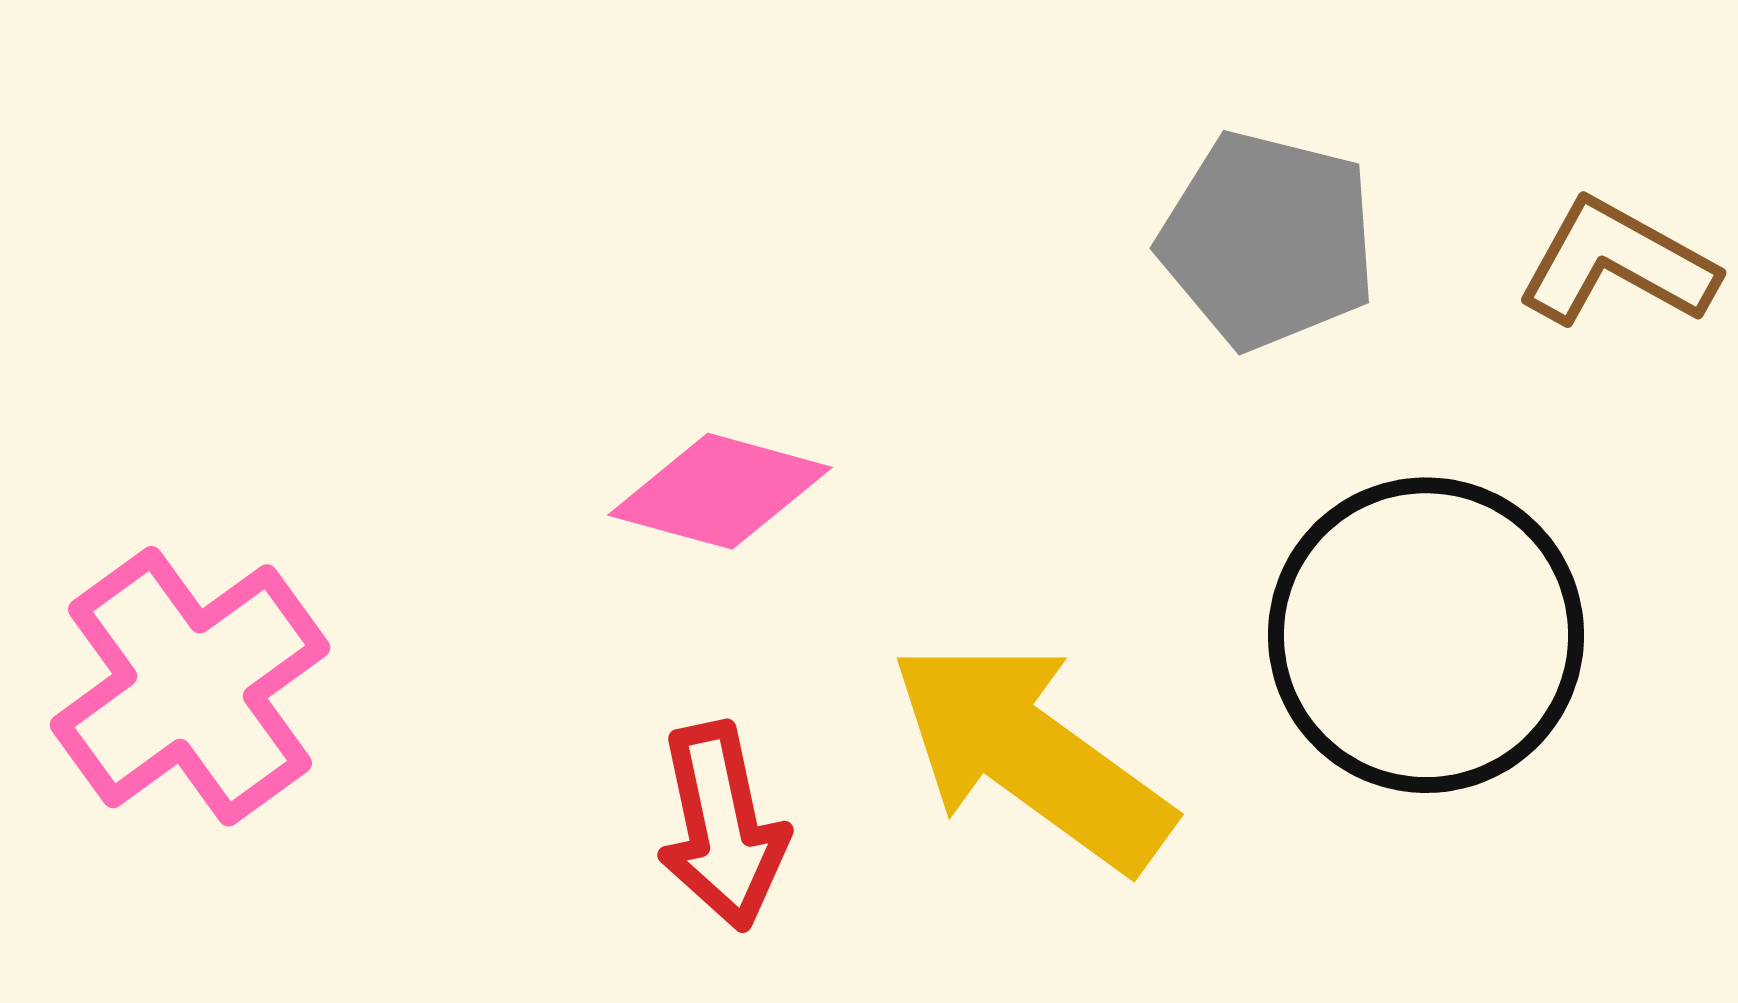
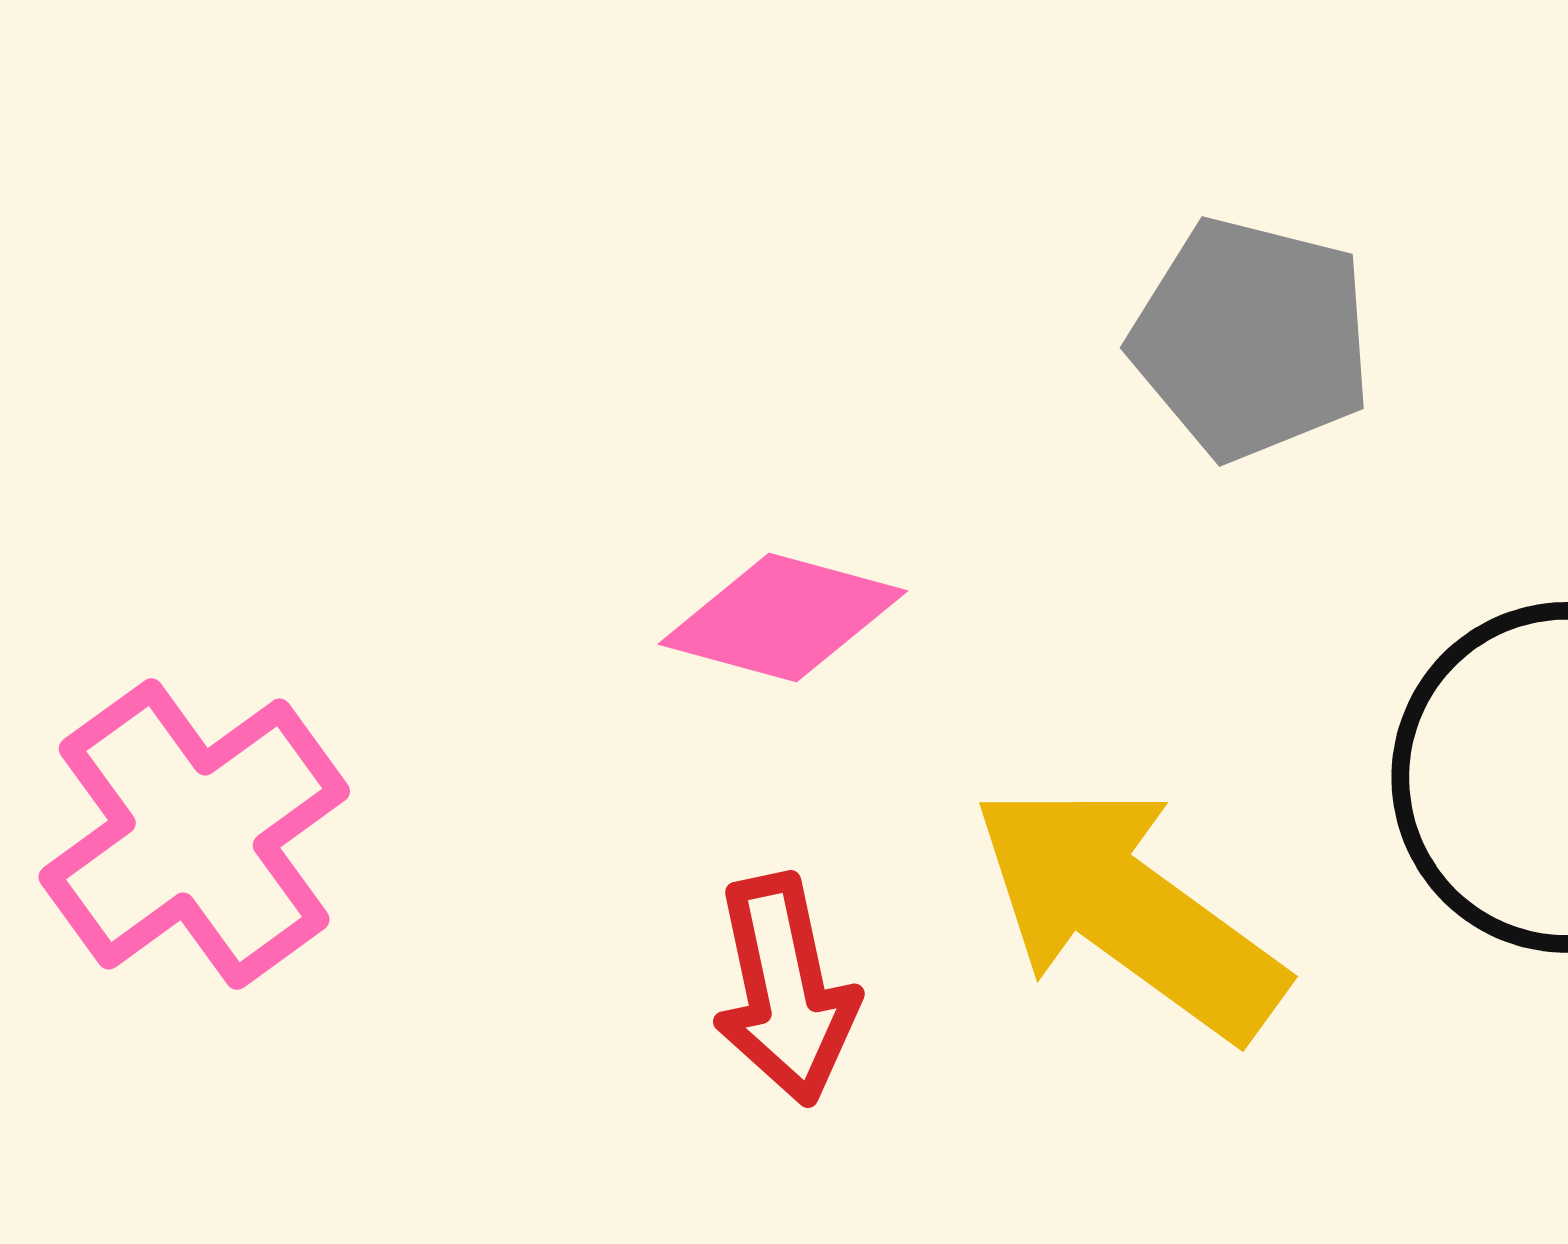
gray pentagon: (1268, 240) -> (1251, 339), moved

